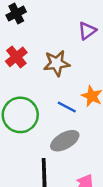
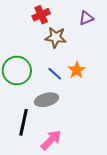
red cross: (16, 57) -> (41, 15), moved

